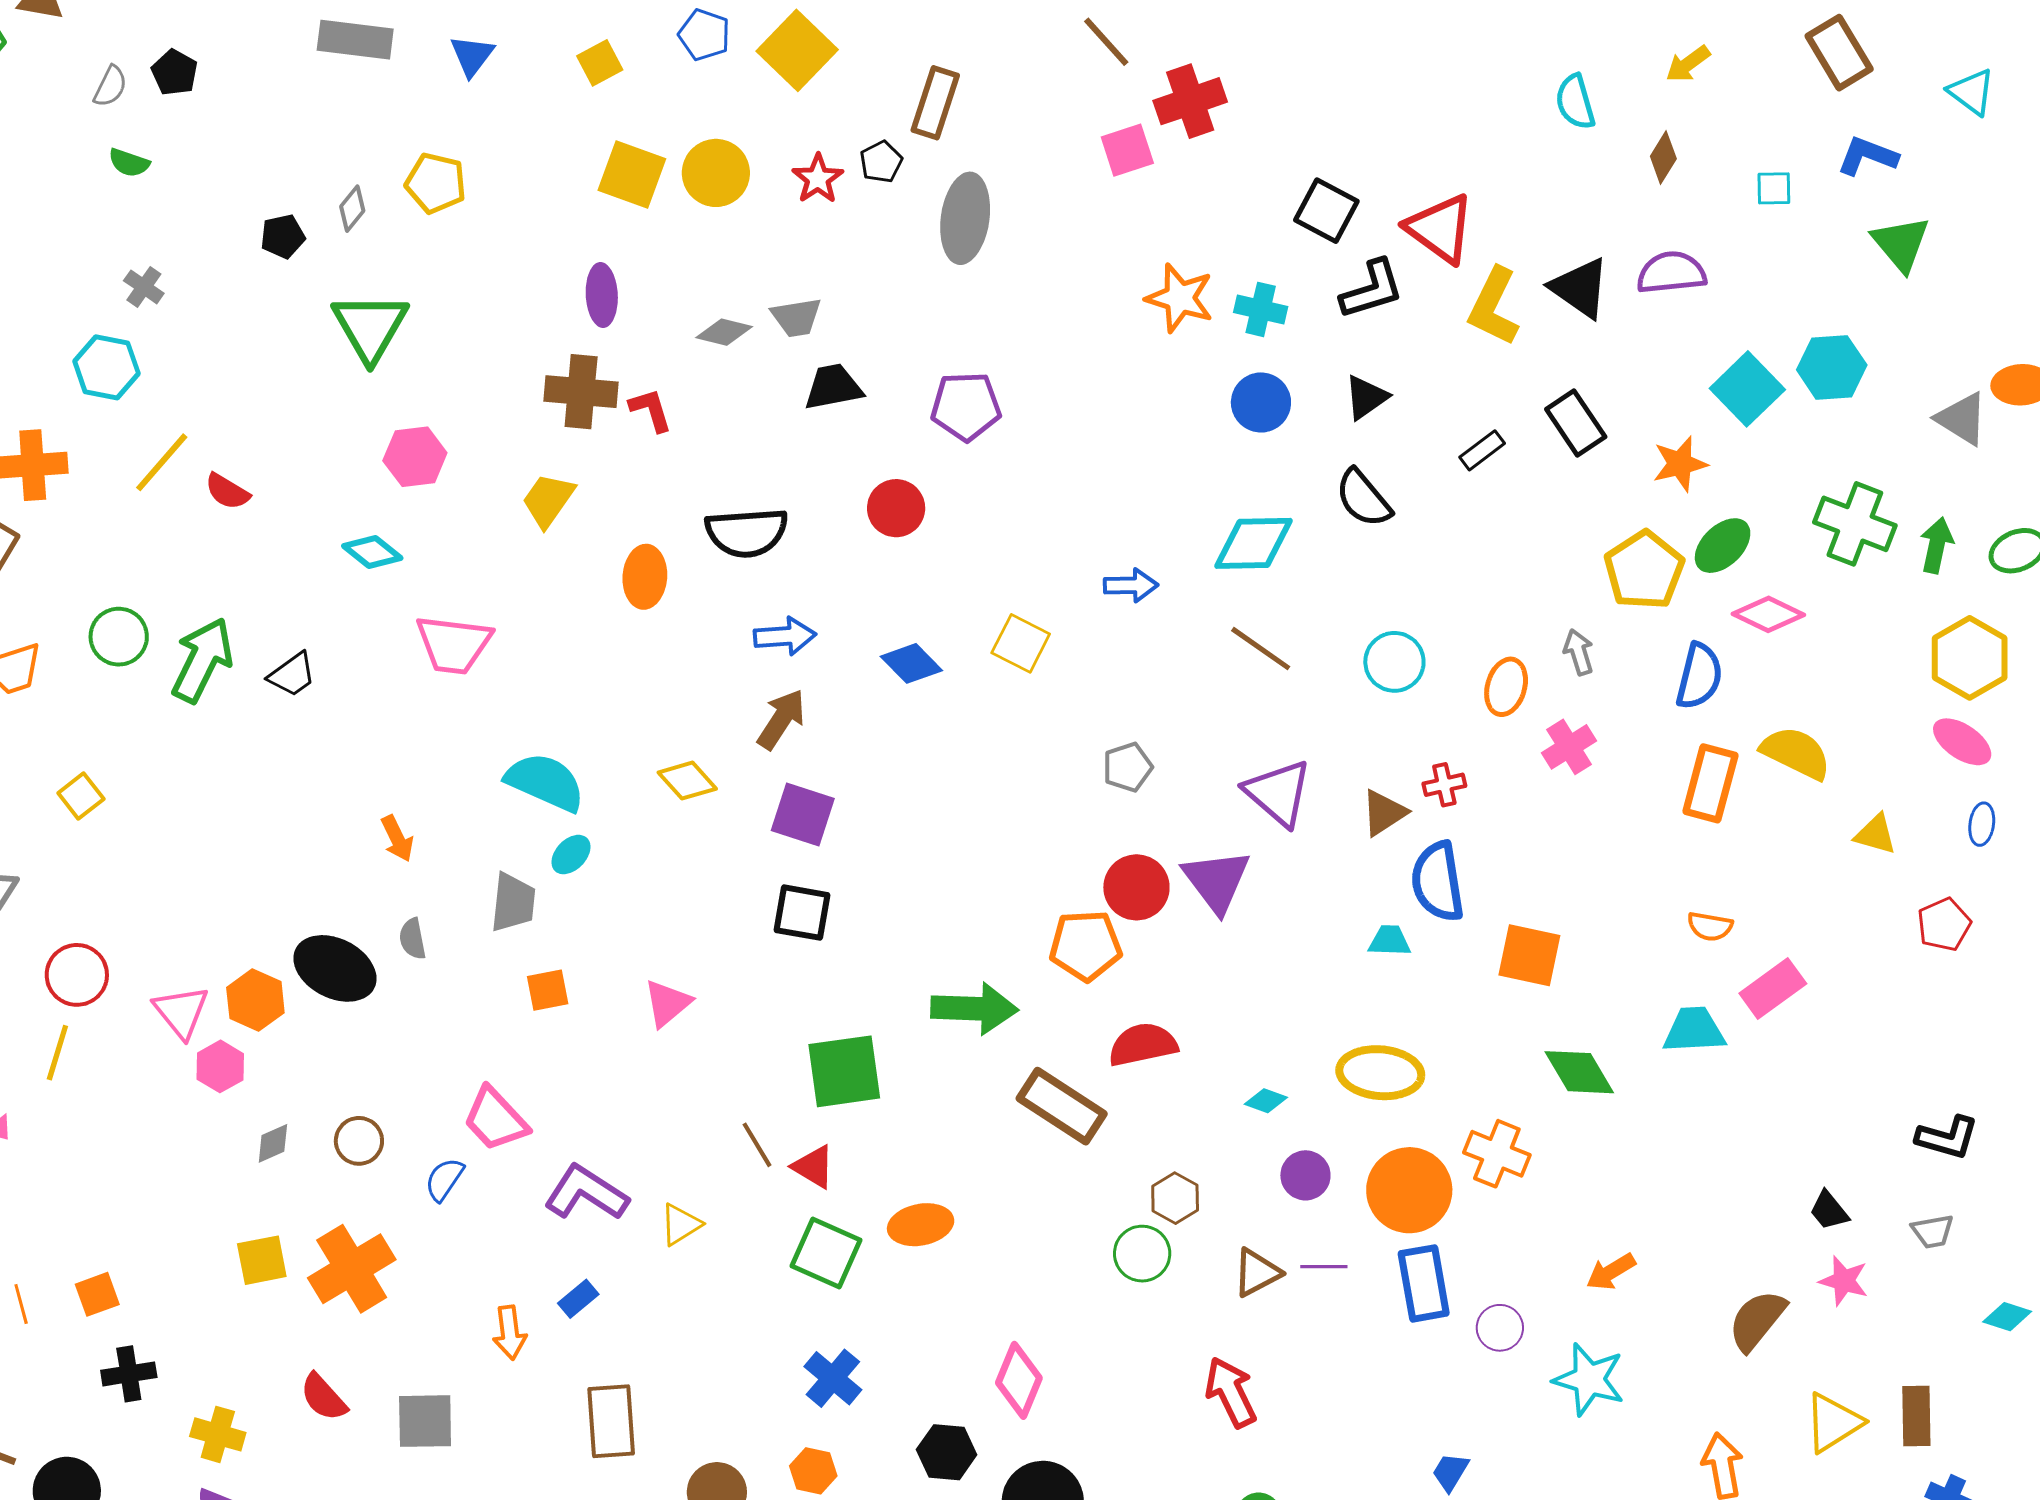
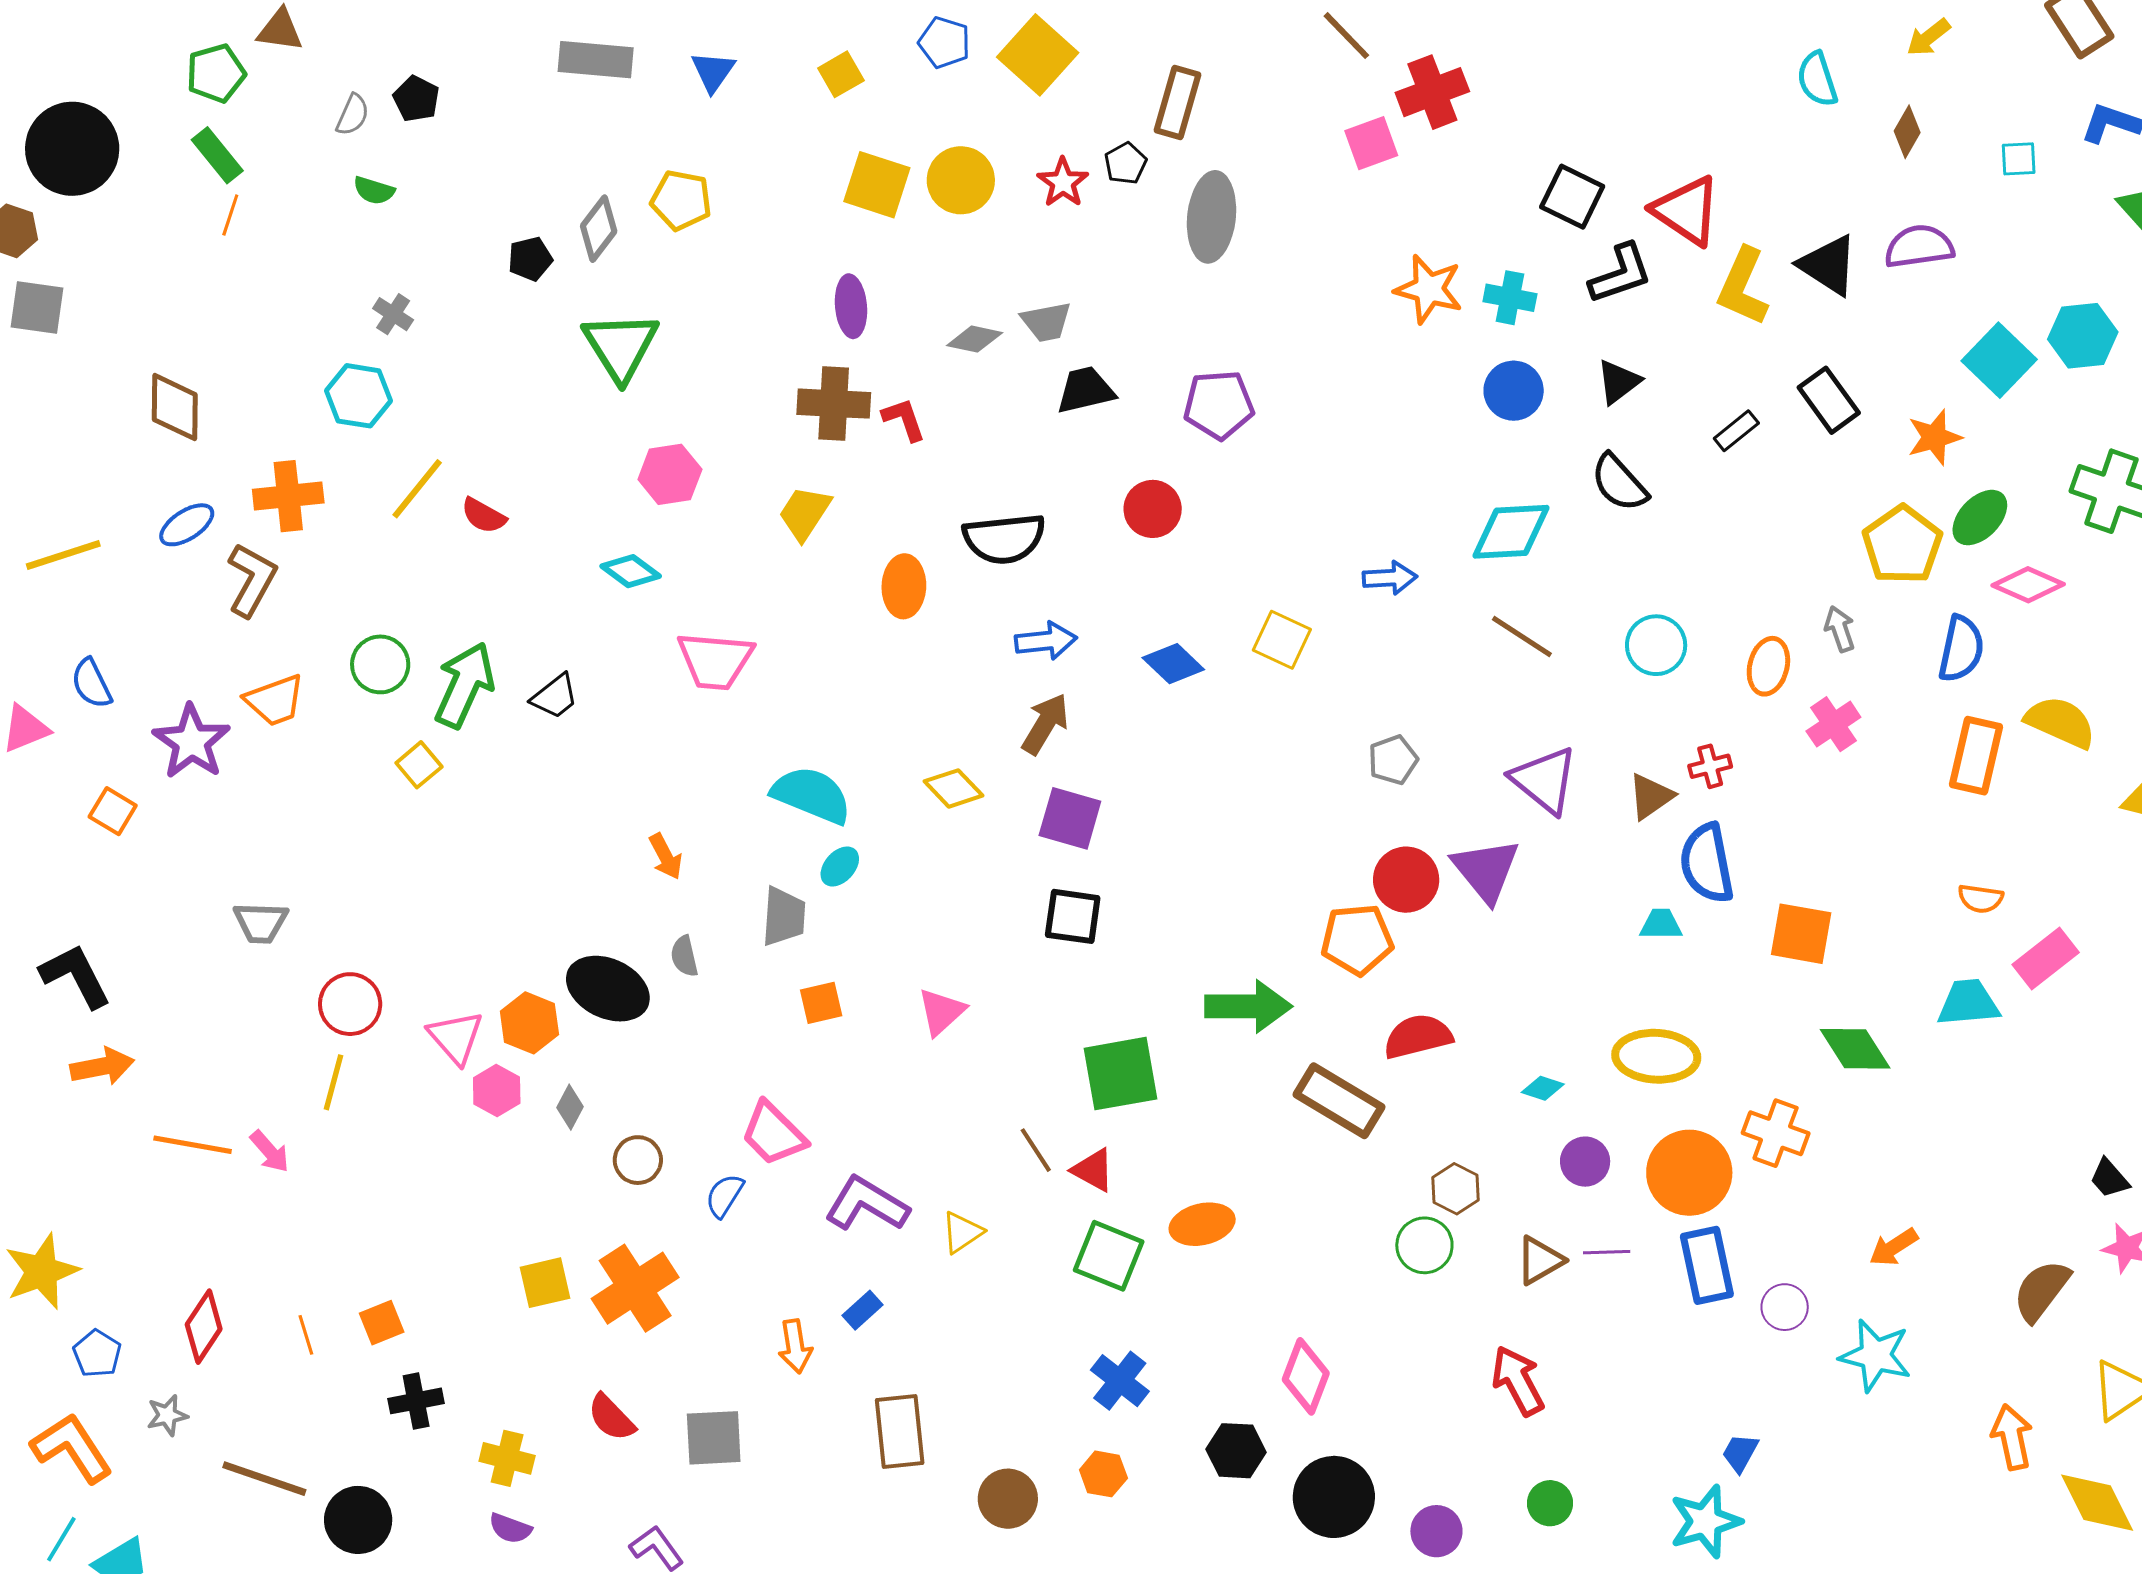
gray diamond: (352, 209) -> (599, 229), size x1.4
yellow square: (81, 796) -> (419, 765), moved
gray diamond: (273, 1143) -> (570, 1107), moved, turned -36

